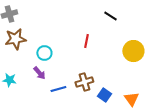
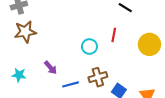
red line: (86, 41) -> (114, 35), moved
cyan circle: (44, 53) -> (89, 47), moved

